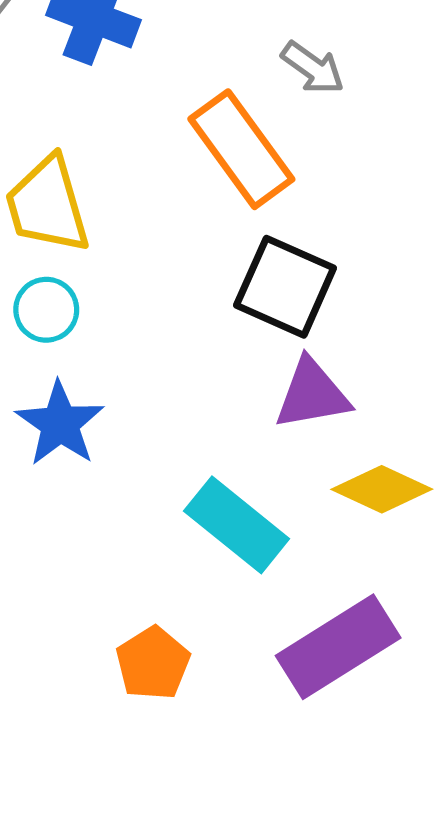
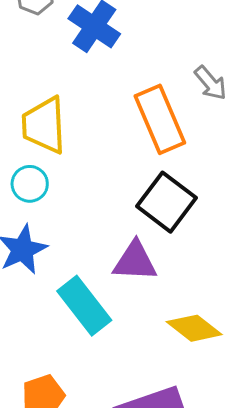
purple triangle: (312, 394) -> (135, 261), moved
cyan rectangle: (237, 525) -> (84, 306), moved

